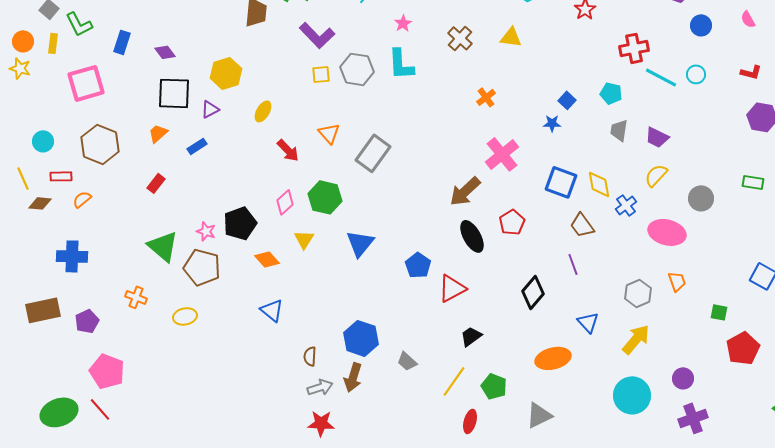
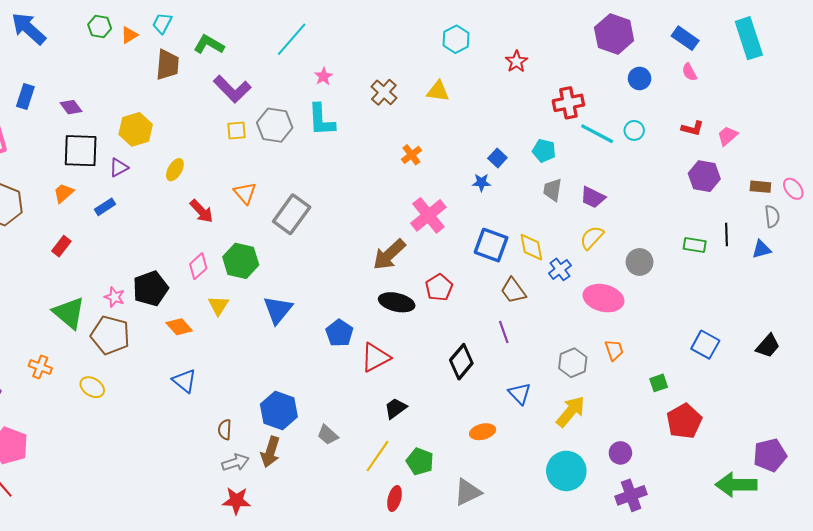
black ellipse: (472, 236) -> (397, 302), turned -48
green square: (719, 312) -> (659, 383), turned -30
yellow ellipse: (185, 316) -> (92, 387), turned 45
orange ellipse: (553, 358) -> (483, 432), size x0.7

